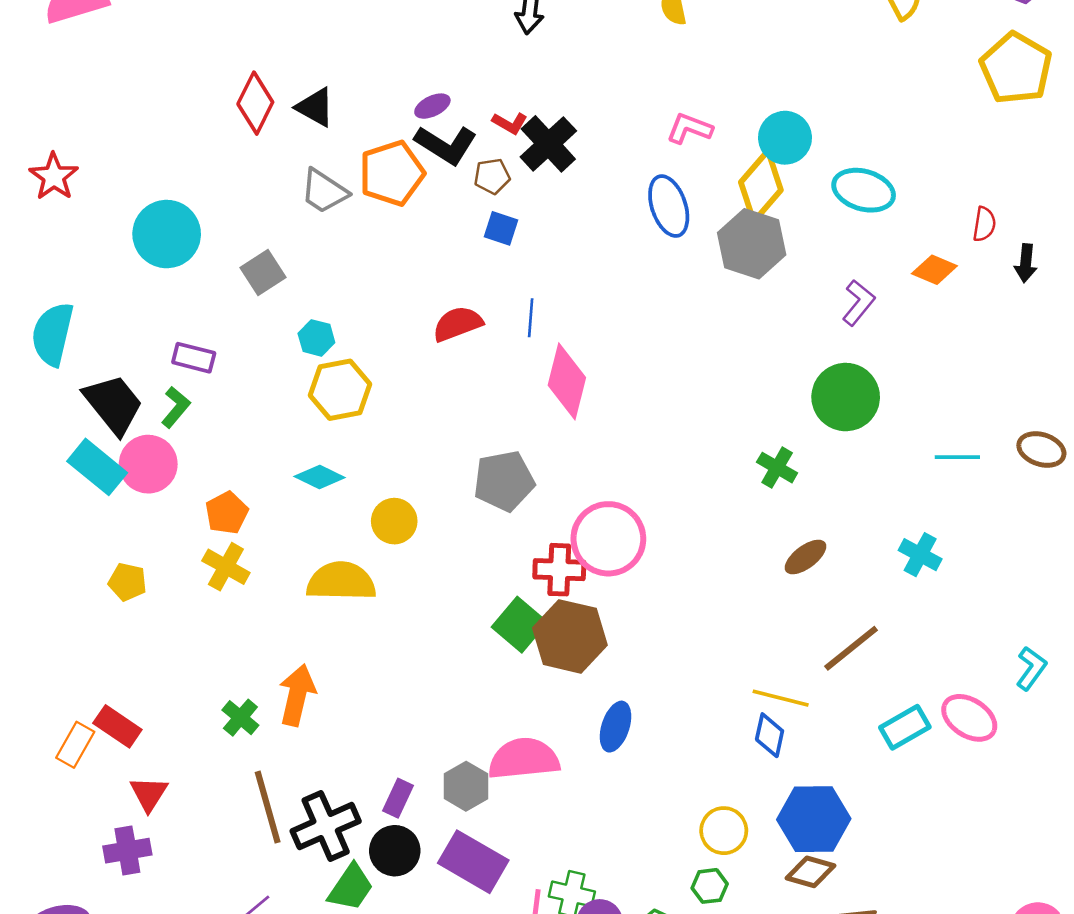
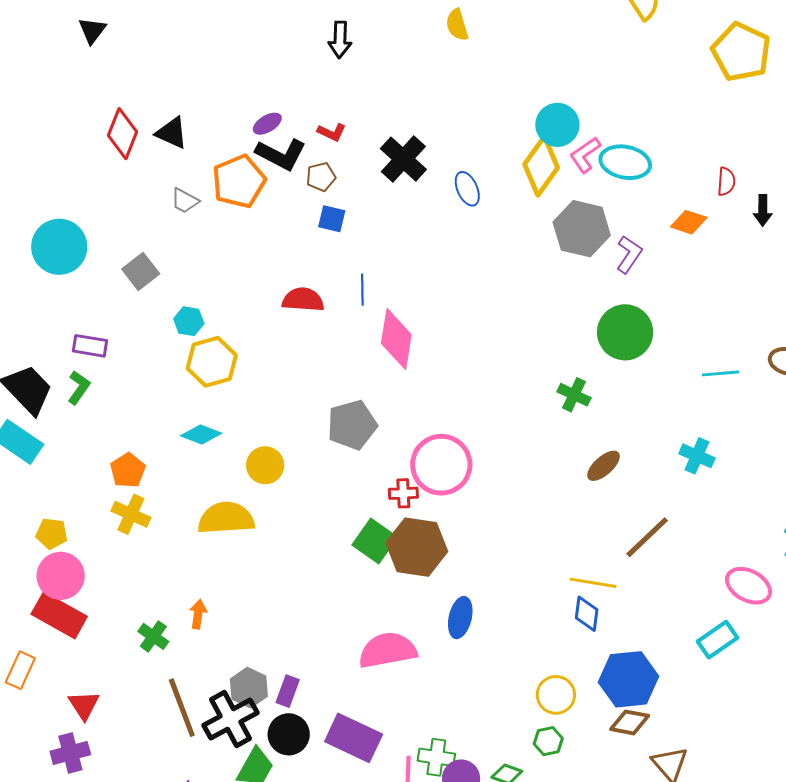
pink L-shape: (689, 128) -> (585, 155), moved, turned -51
black cross: (548, 144) -> (403, 159), moved
gray trapezoid: (324, 191) -> (185, 201), size x0.7
blue ellipse: (669, 206) -> (467, 189), size x0.7
gray hexagon: (752, 244) -> (582, 229), moved
red semicircle: (458, 324) -> (303, 300), turned 30
pink circle: (148, 464) -> (61, 576), moved
red cross: (559, 570) -> (403, 493), size x0.7
orange arrow: (297, 695) -> (198, 614), size x0.6
red rectangle: (117, 726) -> (59, 615), moved, size x1.4
cyan rectangle: (905, 727) -> (718, 640), moved
gray hexagon: (466, 786) -> (249, 688), moved

